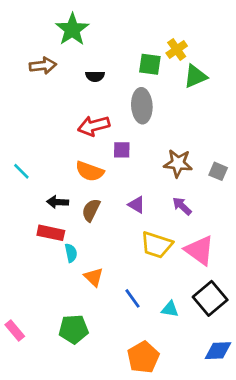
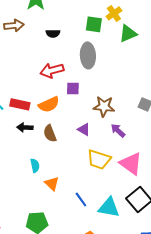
brown star: (178, 163) -> (104, 106), moved
orange semicircle: (90, 171) -> (49, 104), turned -45
brown semicircle: (91, 210) -> (50, 133), turned -48
red rectangle: (51, 233) -> (20, 104), moved
cyan triangle: (170, 309) -> (109, 207), size x1.6

